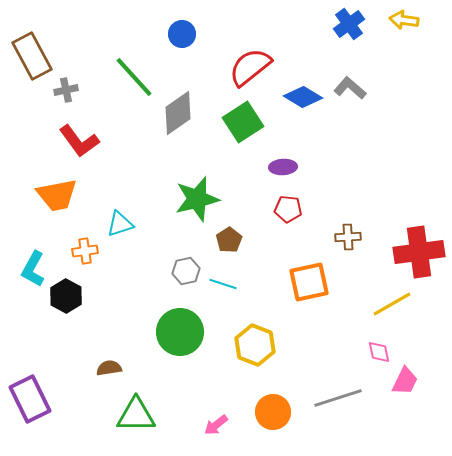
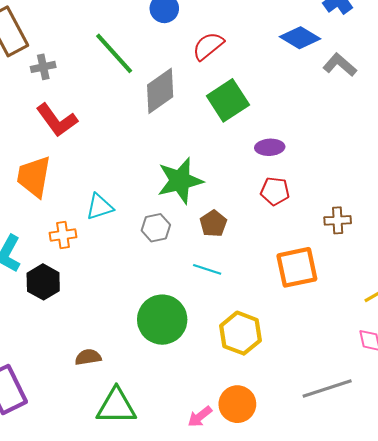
red semicircle: (250, 67) -> (208, 46), moved, size x0.7
blue diamond: (303, 97) -> (300, 38), moved
orange trapezoid: (57, 195) -> (34, 177), turned 111
gray hexagon: (186, 271) -> (156, 228), moved
orange circle: (273, 412) -> (237, 404), moved

